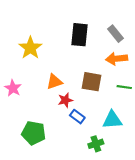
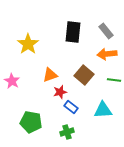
brown square: (92, 82) -> (84, 75), turned 30
green cross: (96, 144) -> (67, 132), moved

